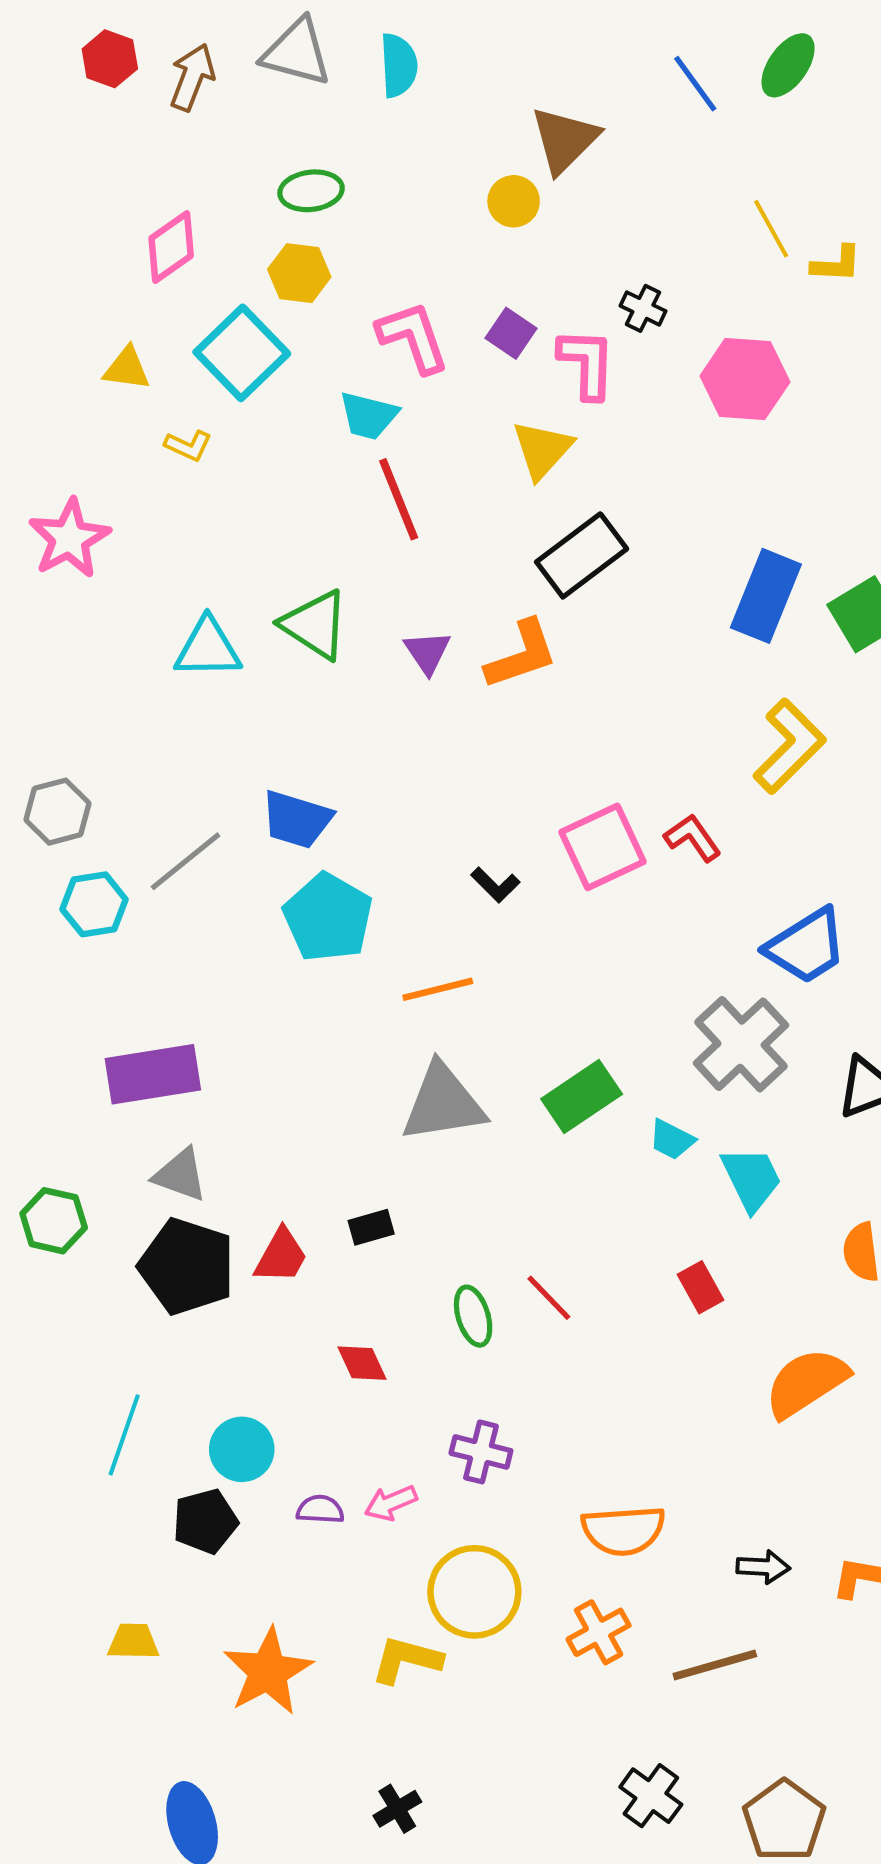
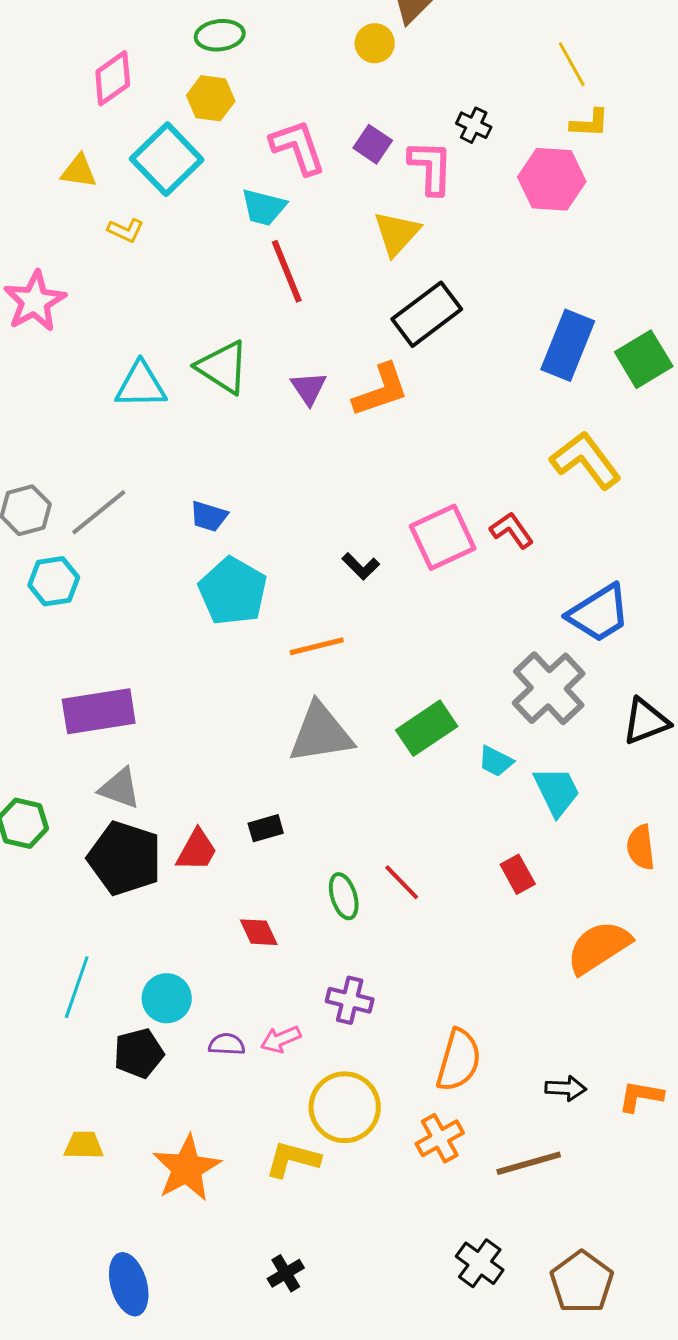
yellow L-shape: (836, 264) -> (590, 123), moved
yellow L-shape: (789, 746) -> (586, 460), turned -82
blue trapezoid: (297, 819) -> (209, 516), size x0.7
gray line: (186, 861) -> (99, 512), moved
orange semicircle: (623, 1530) -> (459, 1060), turned -70

